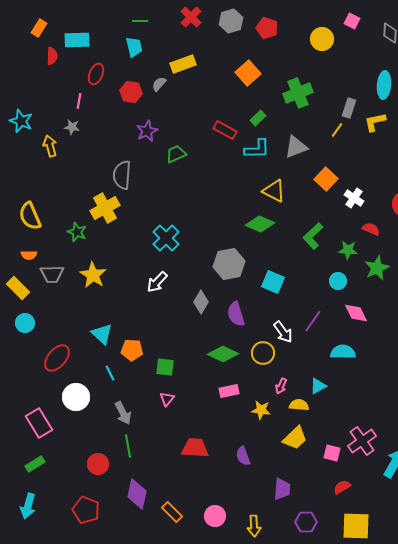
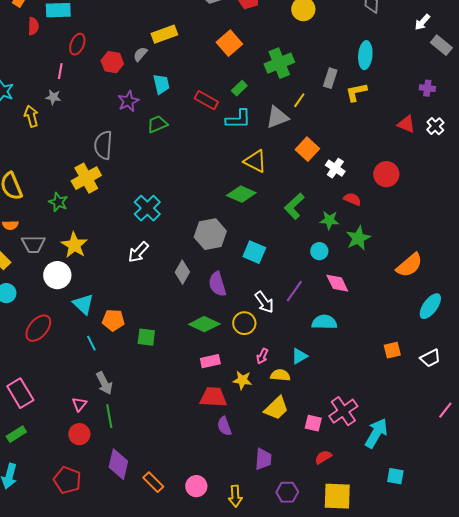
cyan trapezoid: (134, 47) -> (161, 84), moved
yellow line: (337, 130) -> (299, 100), moved
white circle: (76, 397) -> (57, 275), moved
pink triangle: (167, 399) -> (79, 404), moved
red trapezoid: (195, 448) -> (213, 397), moved

